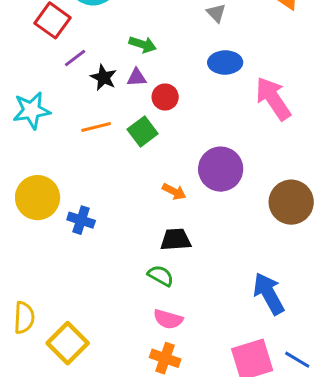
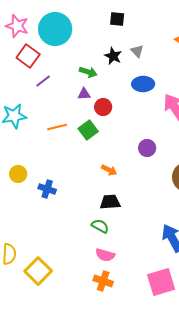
black star: (104, 77) -> (113, 56), moved
purple circle: (221, 169) -> (147, 148), moved, size x0.6
yellow circle: (38, 198) -> (18, 174), size x0.6

